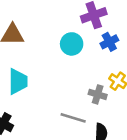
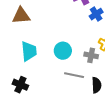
cyan circle: (72, 44) -> (63, 51), moved

